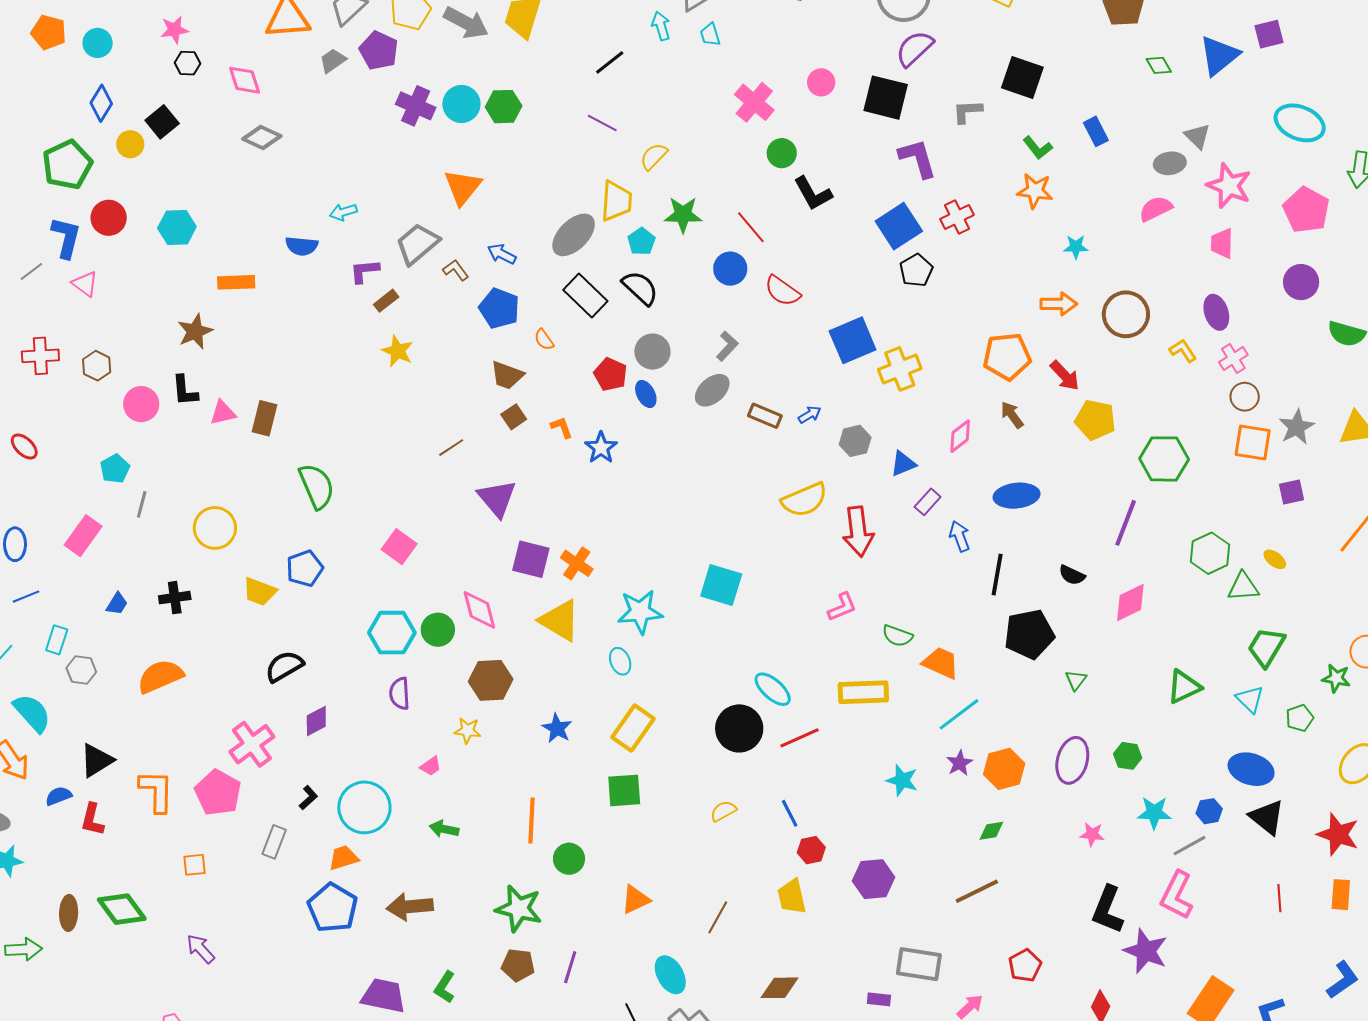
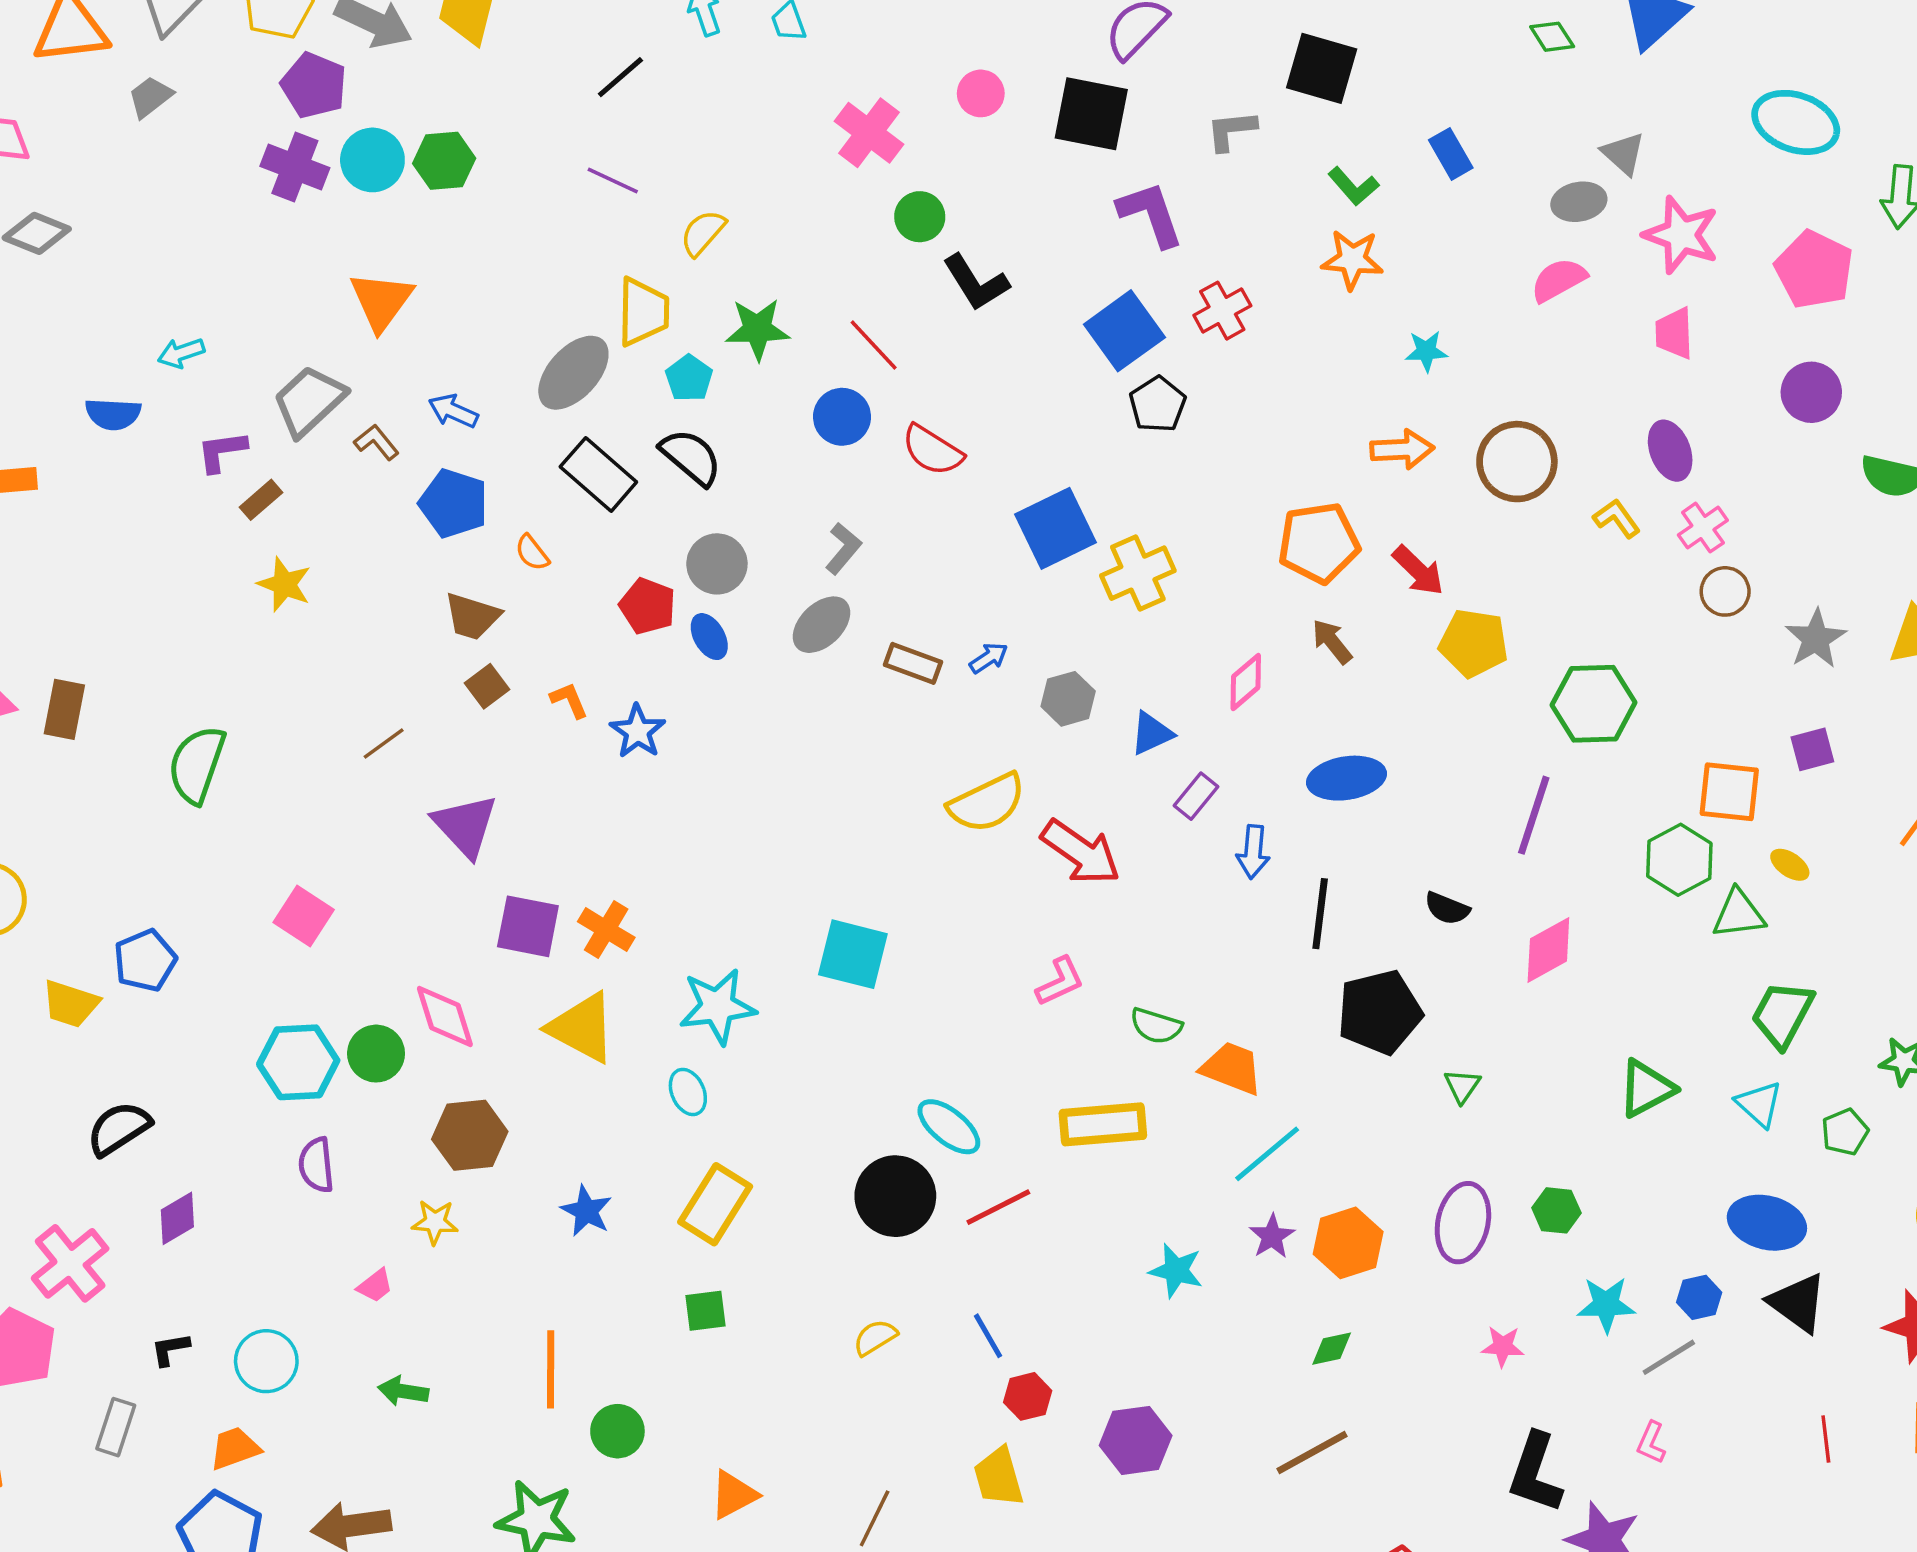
purple pentagon: (379, 51) -> (314, 85), moved
orange square: (1253, 442) -> (1729, 792), moved
green semicircle: (317, 486) -> (197, 765), moved, turned -135
red arrow: (858, 532) -> (1081, 852), turned -45
blue arrow: (960, 536) -> (1253, 852), turned -152
green square: (624, 790) -> (705, 1311), size x0.7
black L-shape: (308, 798) -> (170, 1349), turned -145
cyan circle: (364, 807) -> (266, 1361), size x0.7
pink L-shape: (1177, 895) -> (1651, 1443), size x0.5

